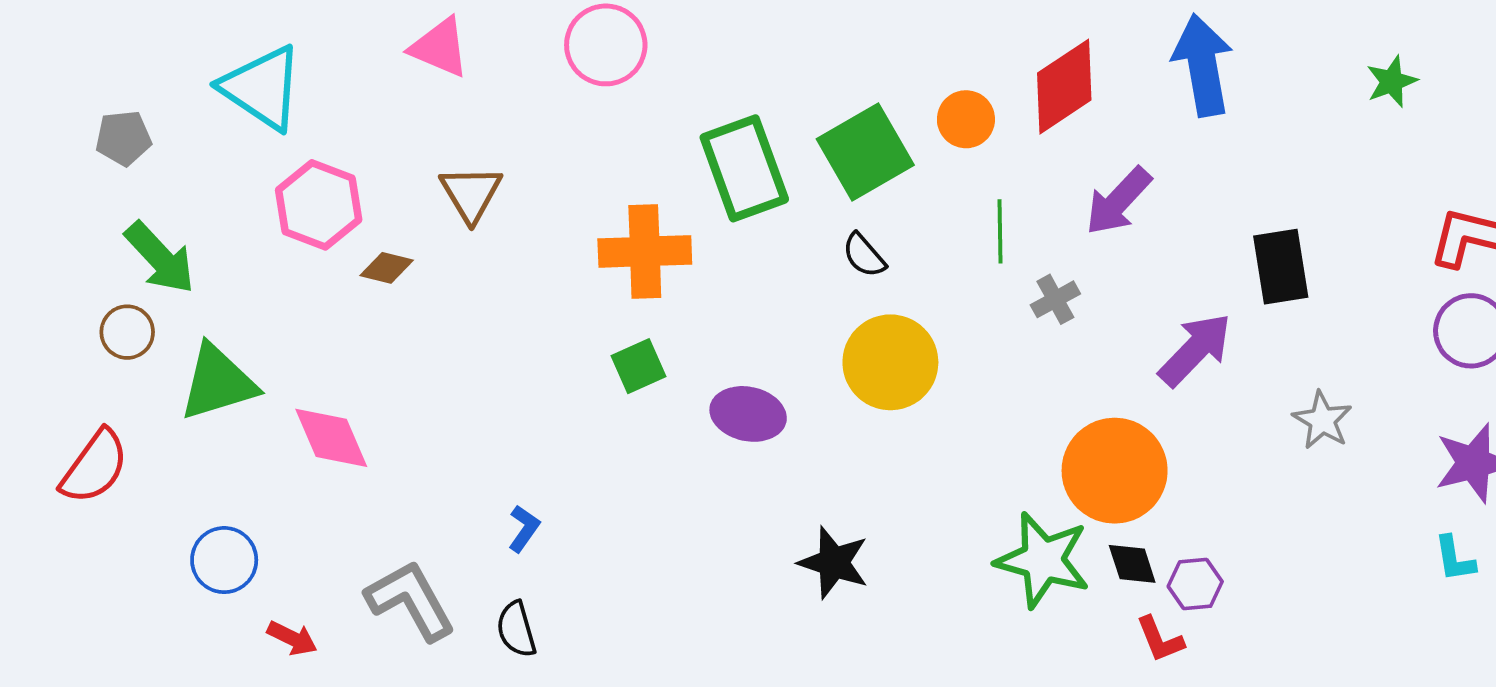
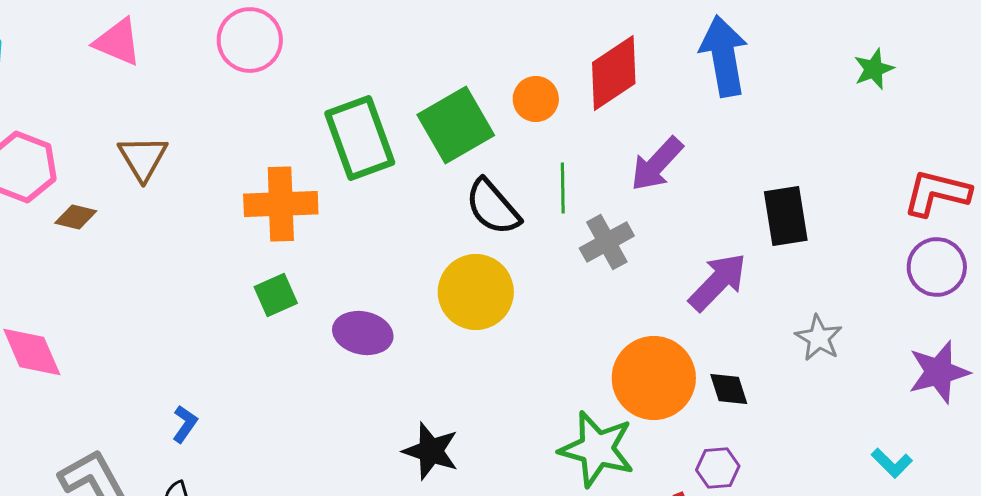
black semicircle: (864, 255) -> (493, 207), moved, size x1.6
gray cross: (1055, 299) -> (607, 242), size x1.4
cyan L-shape: (1455, 559) -> (892, 463), moved, turned -36
black diamond: (1132, 564) -> (729, 389), moved

